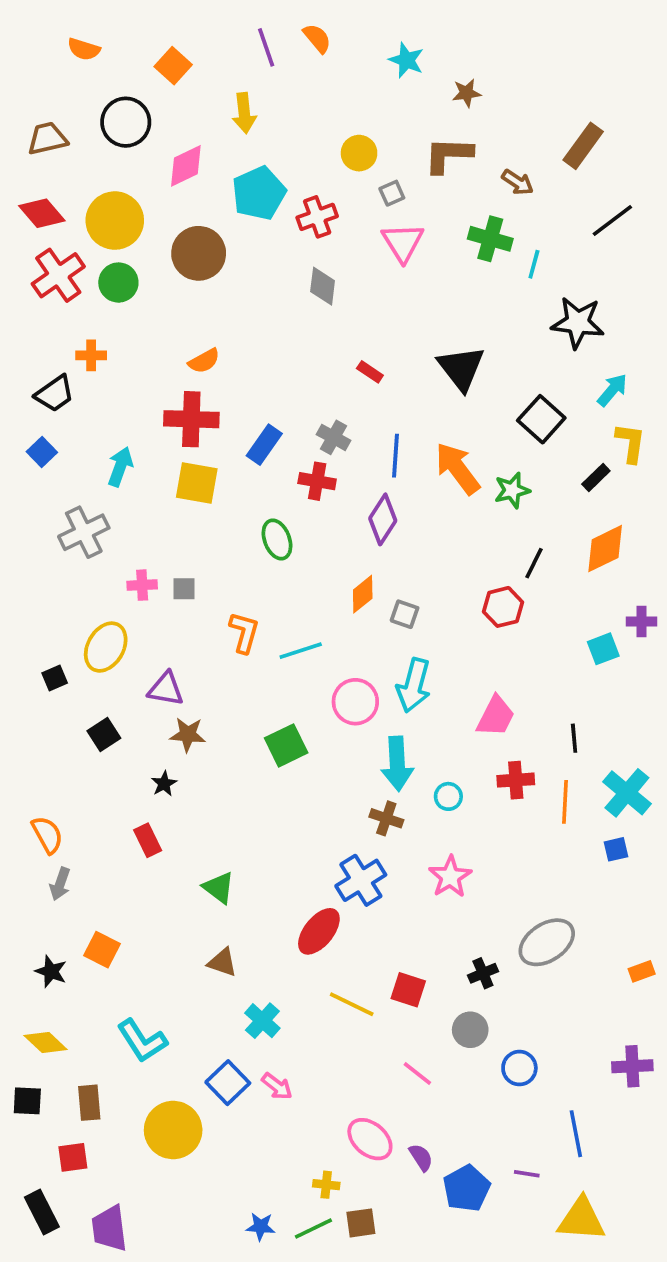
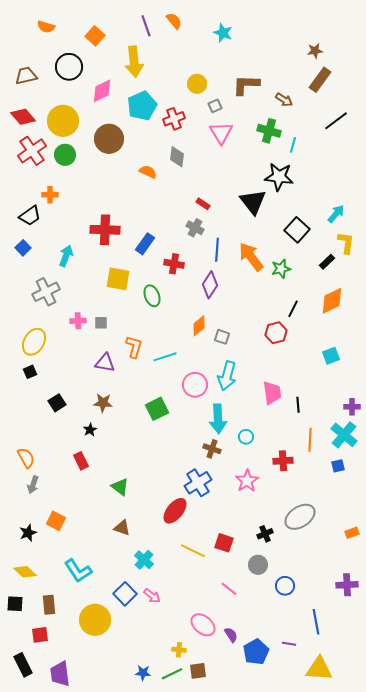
brown star: (467, 93) -> (315, 51), moved
yellow arrow: (244, 113) -> (134, 62), size x1.4
black star: (578, 323) -> (279, 177), moved
orange semicircle: (204, 361) -> (148, 172), moved, turned -126
gray cross: (334, 437) -> (195, 228), moved
yellow square: (197, 483) -> (118, 279), moved
purple cross: (642, 622) -> (352, 407), moved
yellow ellipse: (106, 647) -> (34, 342), moved
purple triangle: (166, 689) -> (105, 363), moved
pink trapezoid: (496, 716) -> (272, 393), turned -35
black line: (574, 738) -> (298, 405), moved
red cross: (516, 780) -> (283, 461), moved
black star: (51, 971) -> (28, 533), turned 30

